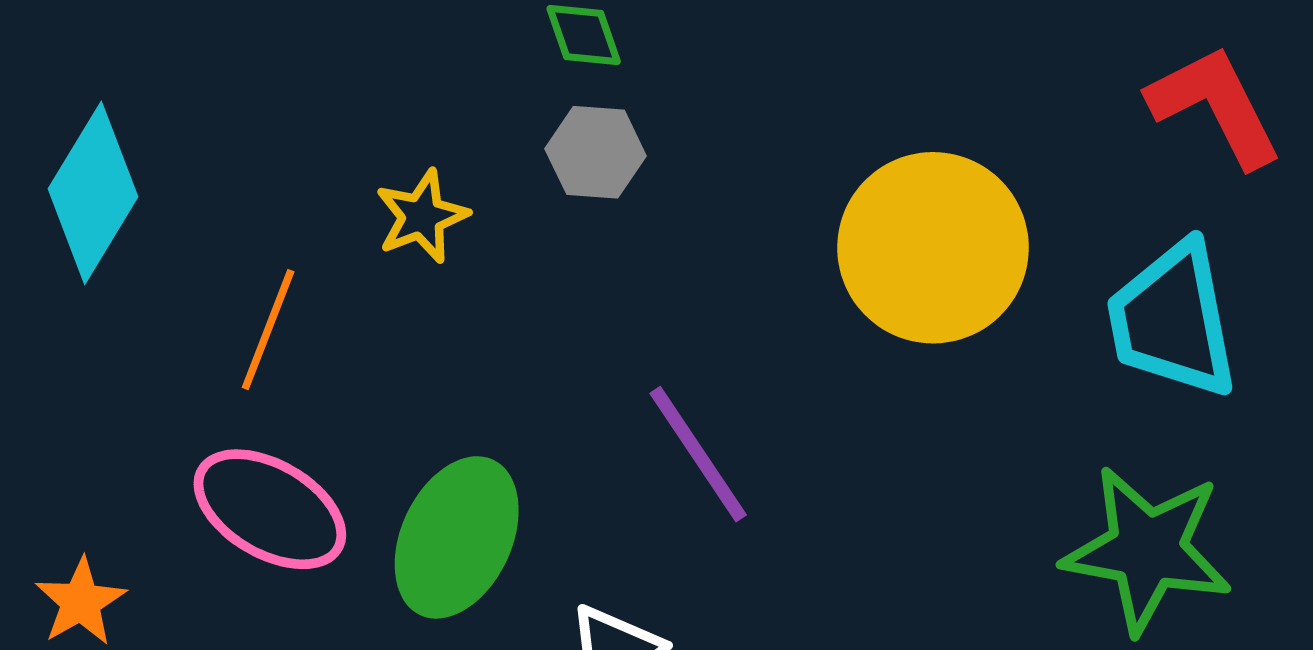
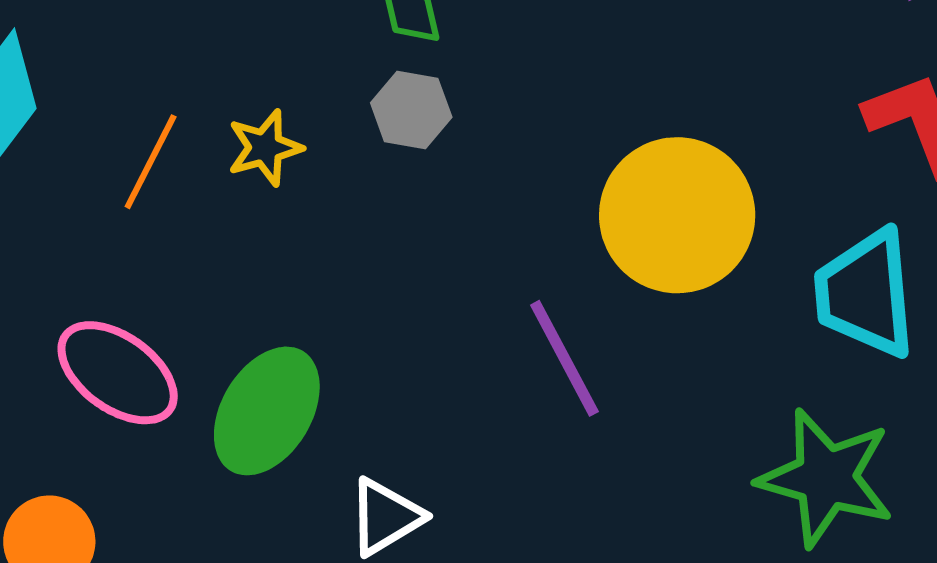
orange line: (268, 330) -> (151, 162), moved
purple line: (698, 454) -> (564, 358), moved

